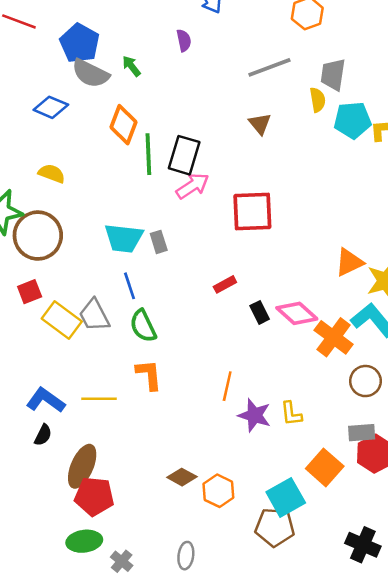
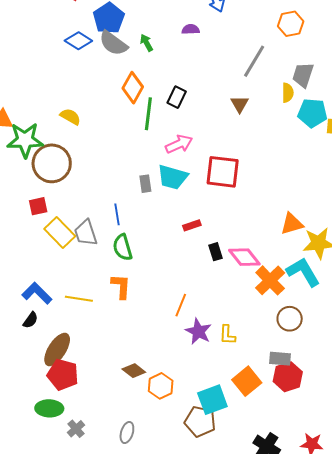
purple semicircle: (184, 40) -> (191, 29), turned -90
gray line: (269, 67) -> (254, 61), turned -48
blue diamond: (51, 107) -> (78, 41), moved
black rectangle: (184, 155) -> (177, 97), moved, size x0.7
cyan trapezoid: (124, 238) -> (173, 177), moved

